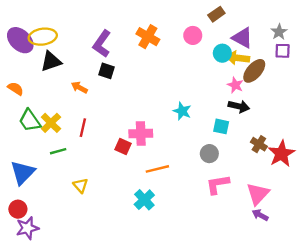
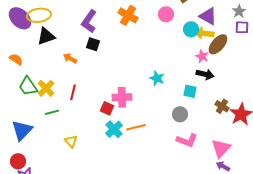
pink L-shape: (218, 184) -> (187, 140), turned -150
cyan cross: (144, 200) -> (114, 129), moved

